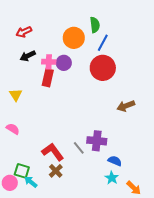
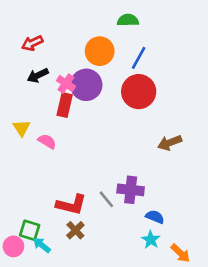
green semicircle: (95, 25) -> (128, 20), moved, turned -84
pink cross: (49, 62) -> (66, 83), turned 32
purple circle: (64, 63) -> (86, 85), size x1.5
pink semicircle: (13, 129) -> (47, 141), moved
red L-shape: (53, 152) -> (71, 205), turned 140

